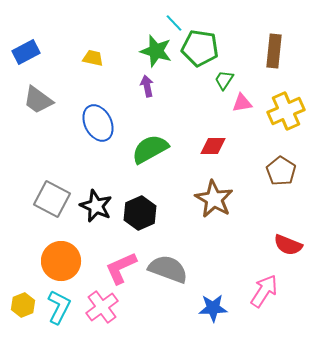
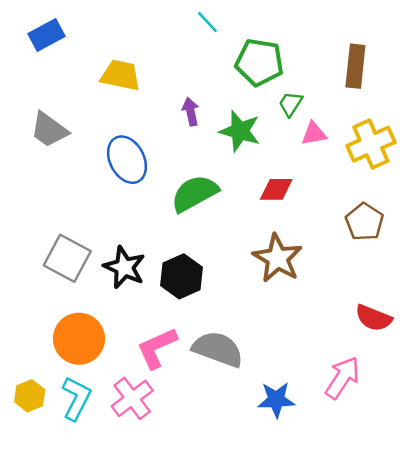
cyan line: (174, 23) -> (207, 22), moved
green star: (156, 51) -> (240, 131), moved
blue rectangle: (26, 52) -> (47, 35), moved
yellow trapezoid: (93, 58) -> (120, 75), size x1.5

